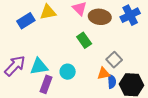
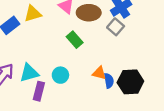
gray square: (114, 60) -> (116, 27), moved
orange triangle: (104, 74) -> (99, 73), turned 32

